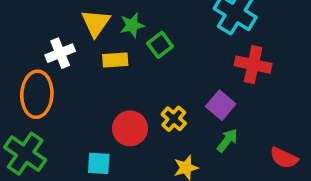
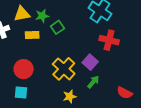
yellow triangle: (96, 23) -> (22, 14), turned 42
yellow cross: (174, 119) -> (64, 69), size x1.6
red circle: (130, 128) -> (24, 69), moved

